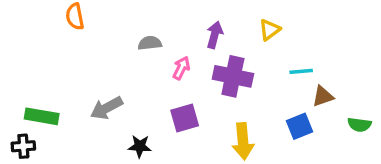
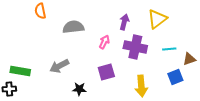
yellow triangle: (270, 30) -> (157, 19), size x1.5
gray semicircle: (150, 43) -> (73, 27), moved, size x1.5
cyan line: (301, 71) -> (169, 49), moved

